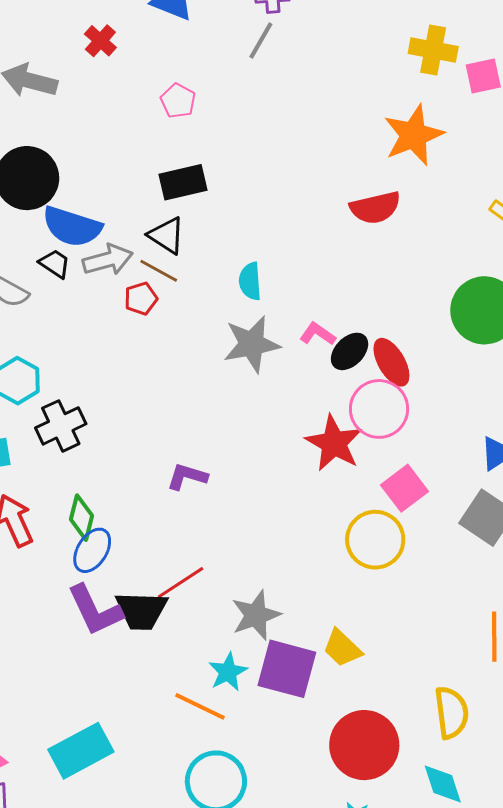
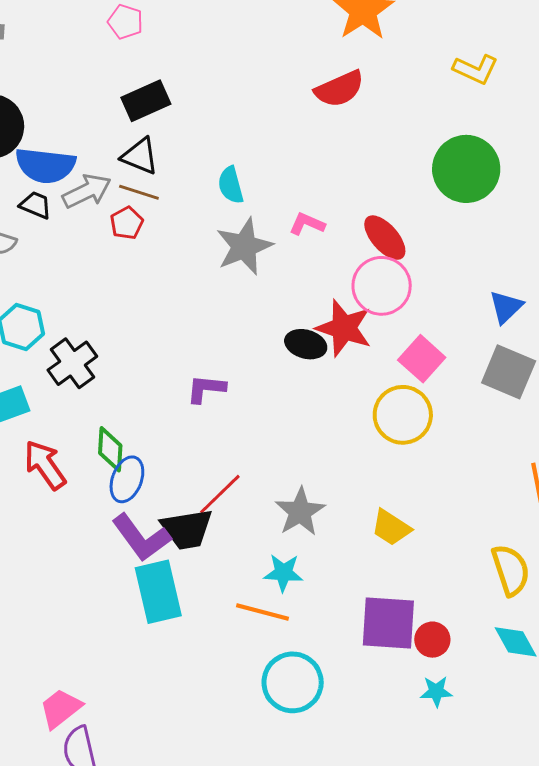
black ellipse: (350, 351) -> (306, 344), moved, turned 72
purple square: (287, 669) -> (388, 623), moved
cyan star: (228, 672) -> (283, 573), turned -30
red circle: (364, 745) -> (432, 640), moved, size x0.5
cyan rectangle: (81, 751) -> (158, 592), moved, turned -64

